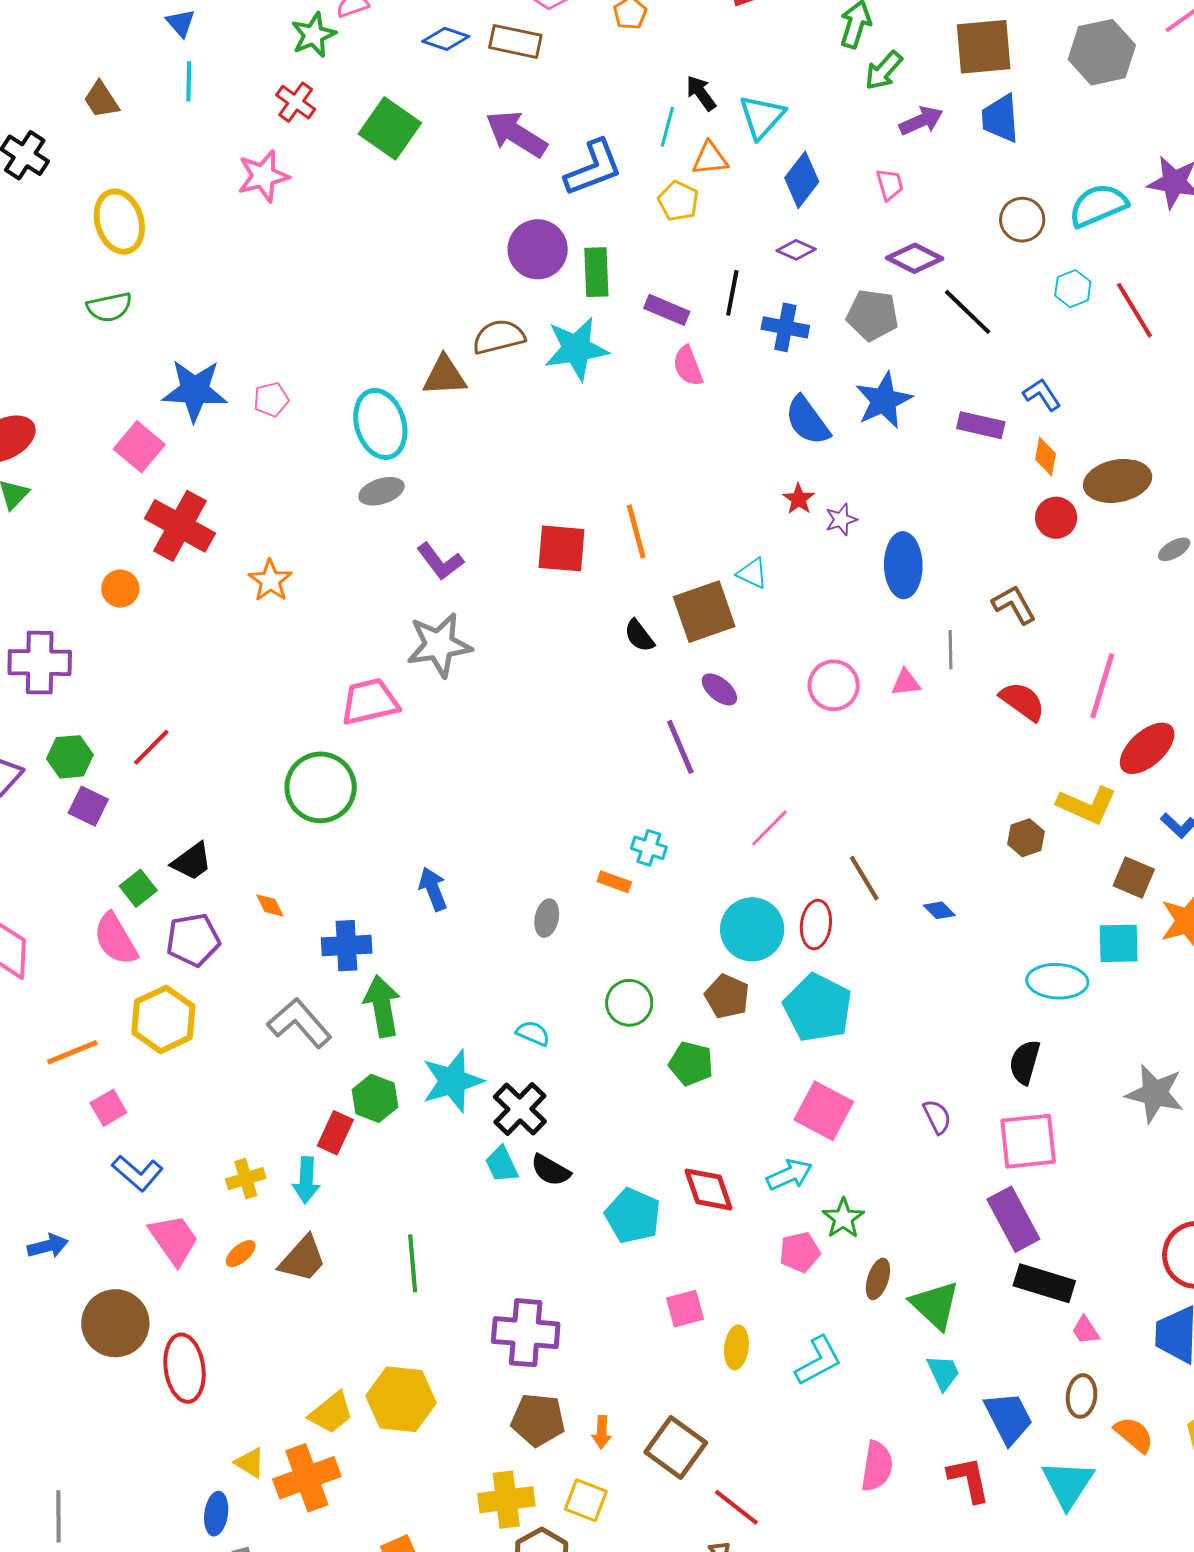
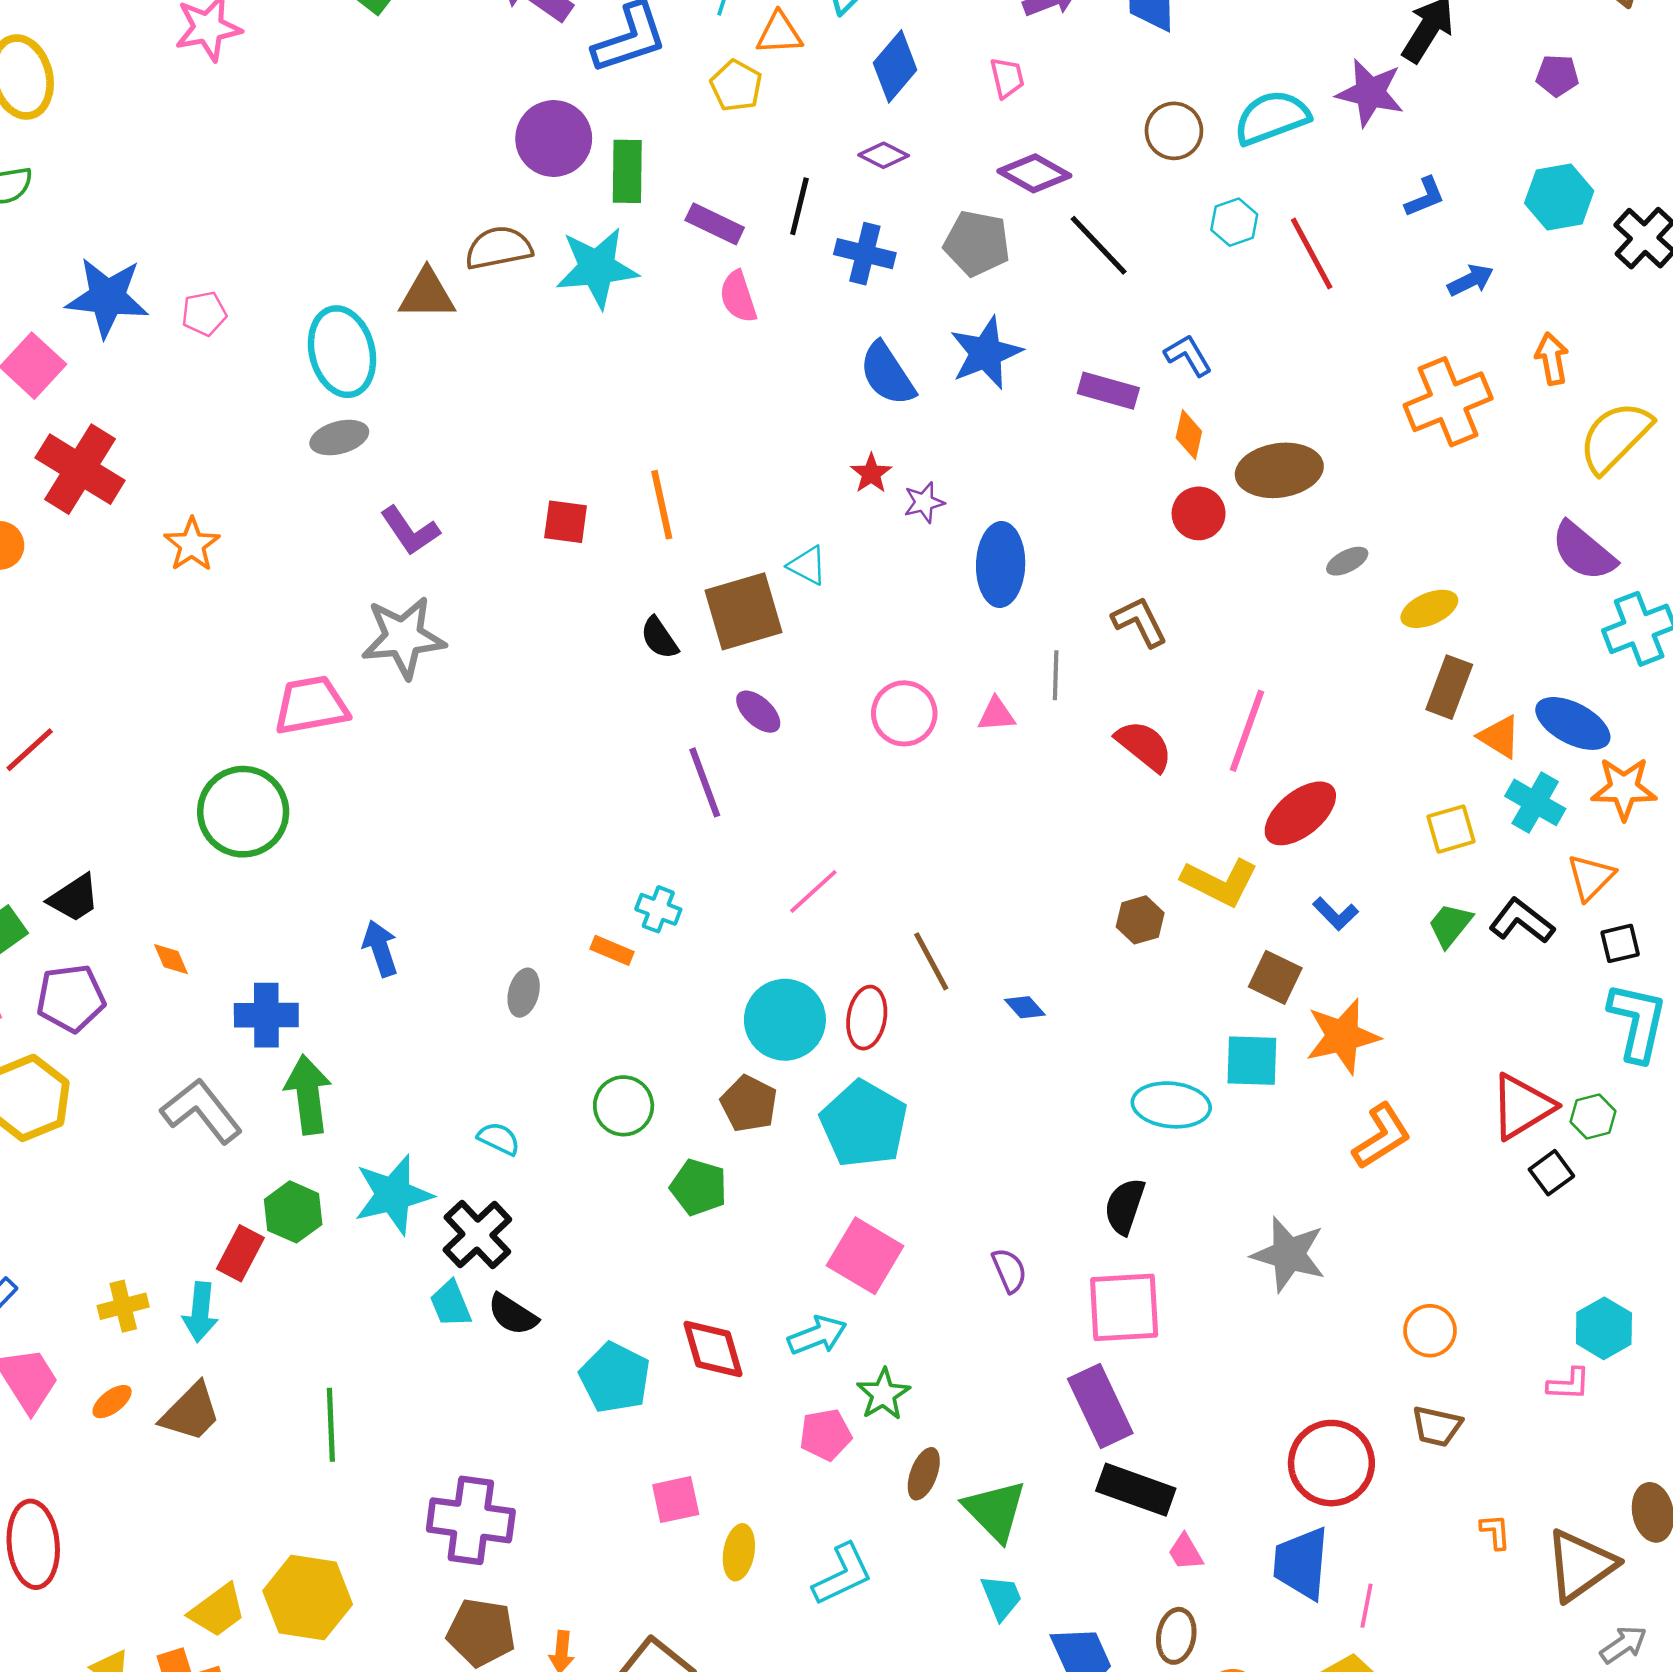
red square: (562, 548) -> (566, 522), size x0.7

